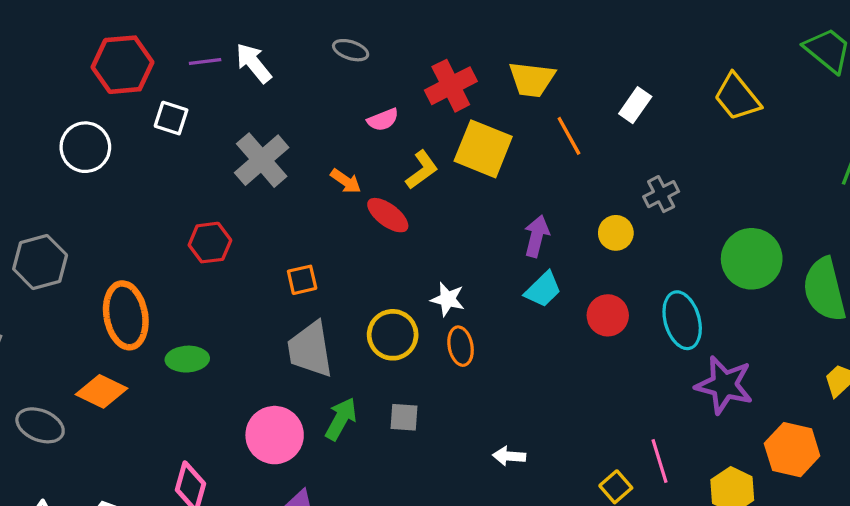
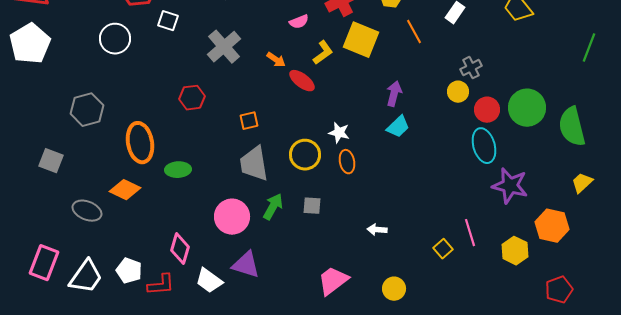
yellow circle: (616, 233) -> (458, 92), moved
red circle: (608, 315) -> (487, 110), moved

